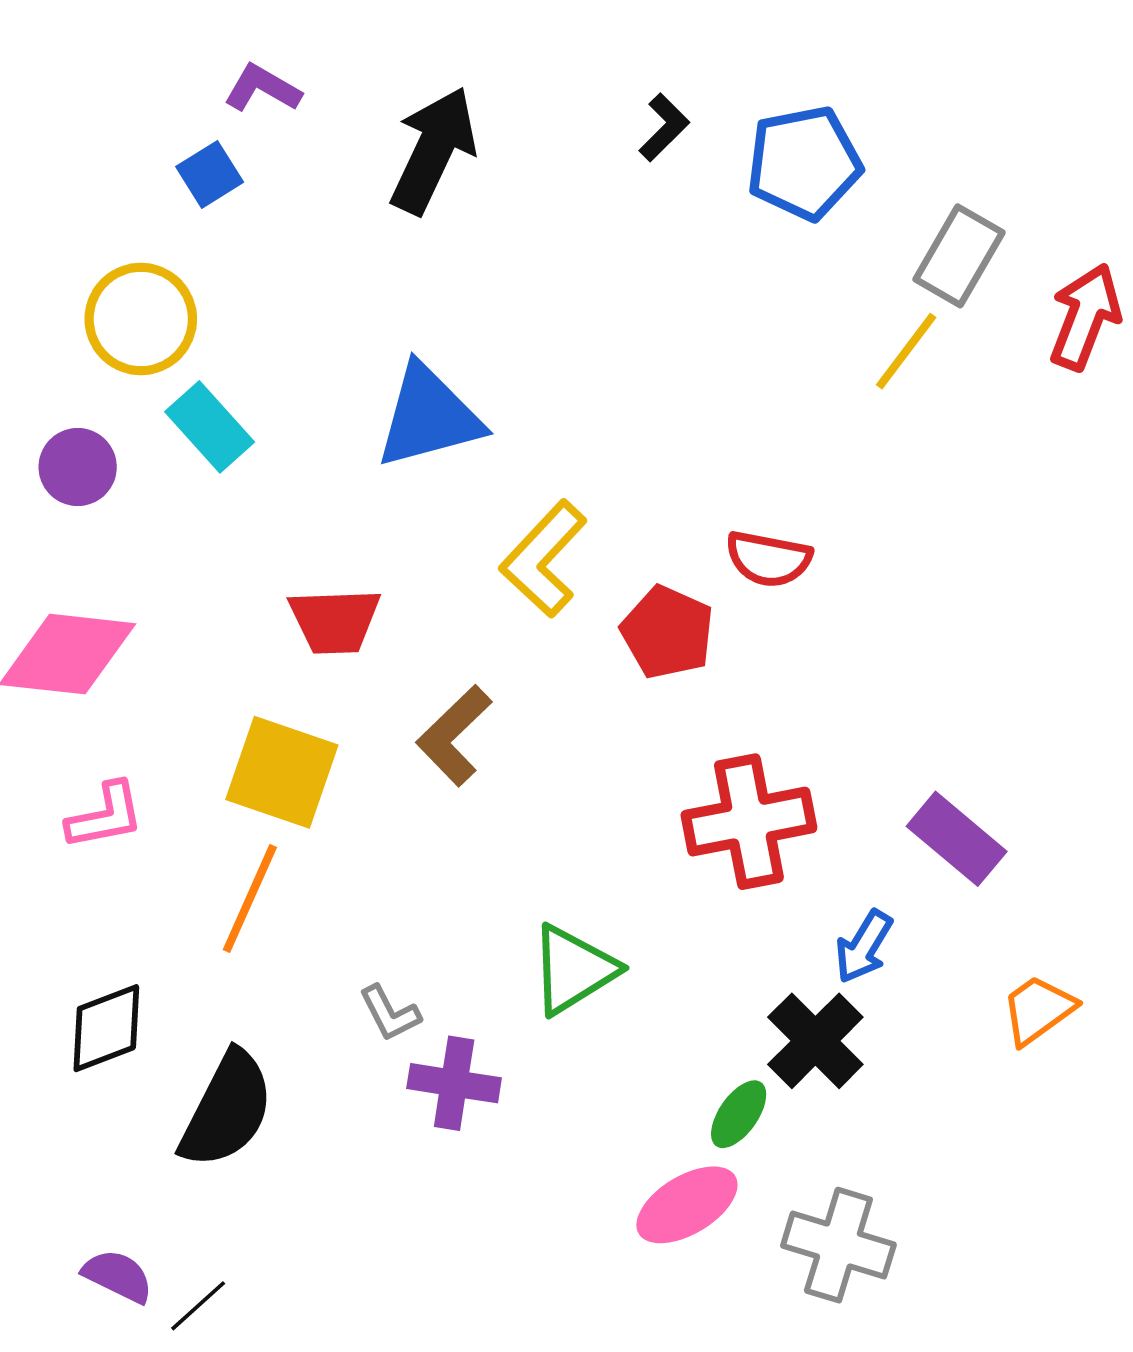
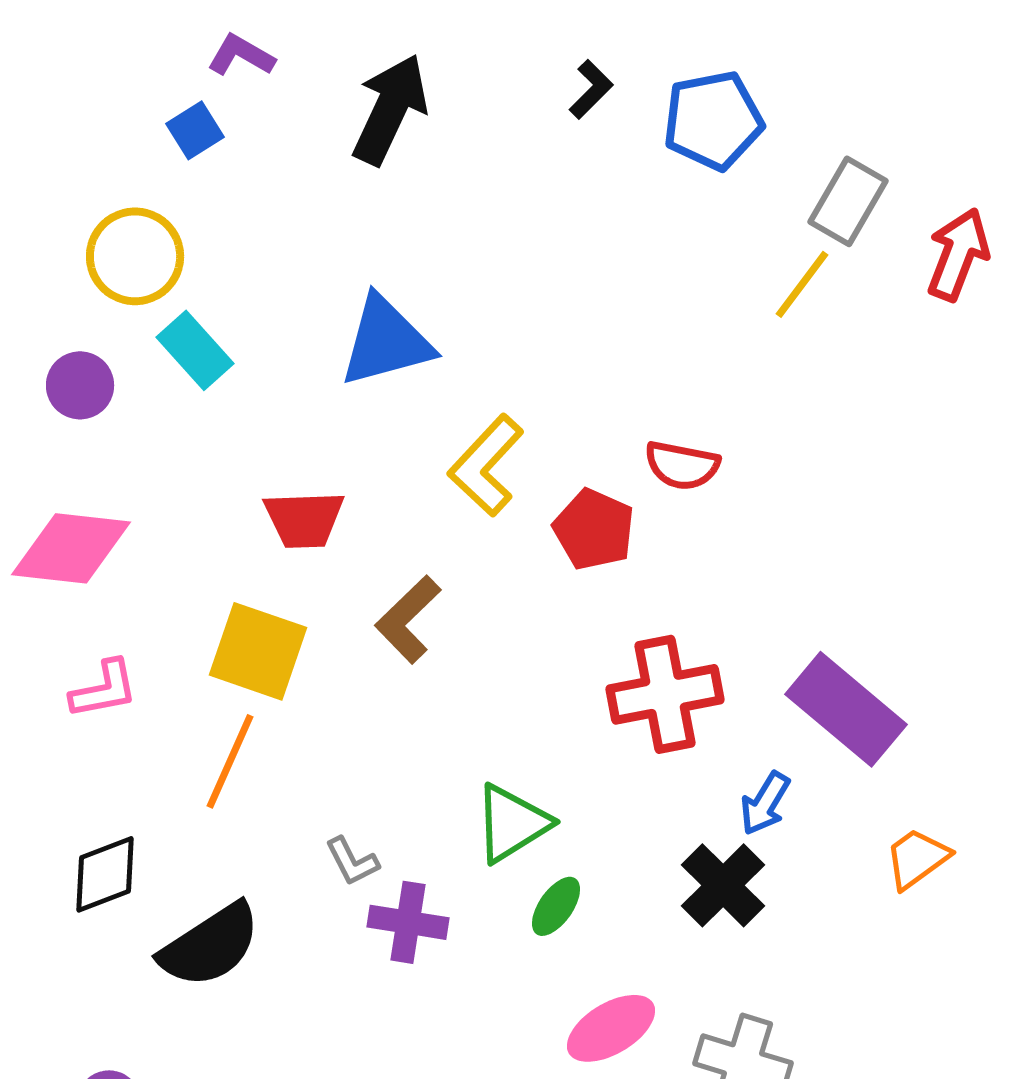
purple rectangle: (957, 839) -> (846, 709), size x1.4
black semicircle: (227, 1110) -> (210, 945), turned 30
green ellipse: (739, 1114) -> (556, 906), moved

